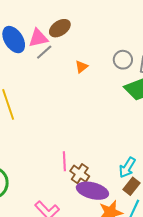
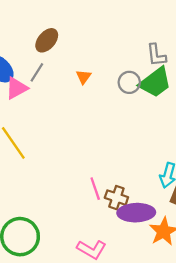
pink triangle: (38, 38) -> (17, 88), moved
gray circle: (123, 60) -> (129, 82), moved

